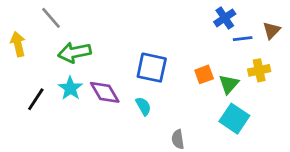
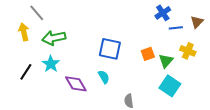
yellow arrow: (18, 44) -> (24, 32), moved
yellow cross: (259, 70) -> (188, 51), turned 35
purple diamond: (105, 92) -> (76, 84), moved

